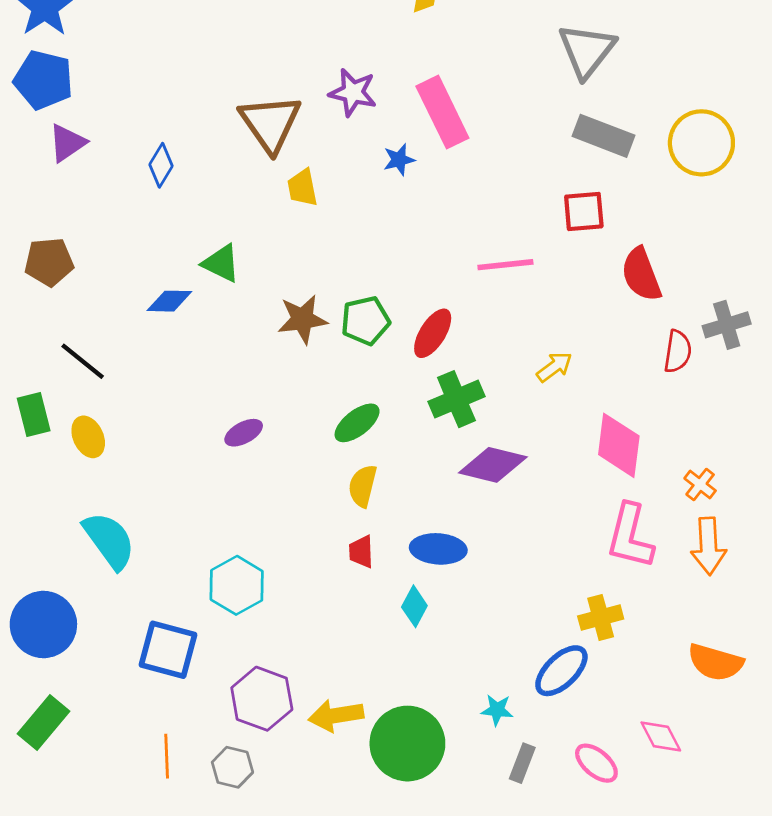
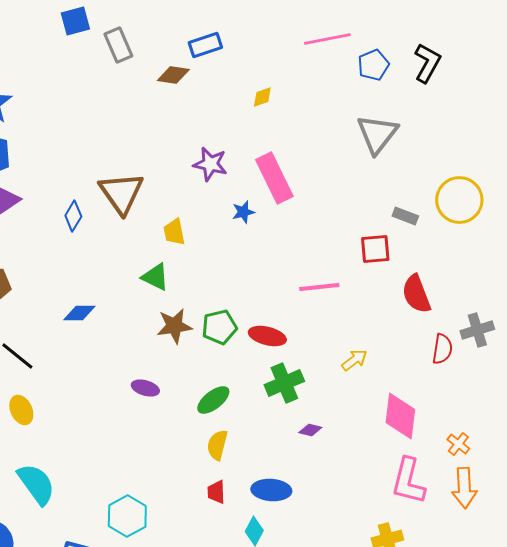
brown triangle: (270, 123) -> (121, 193), moved
gray rectangle: (603, 136) -> (405, 216), moved, size x0.6
green triangle: (221, 263) -> (155, 277), moved
red ellipse: (433, 333) -> (267, 336), turned 72
purple ellipse: (244, 433) -> (145, 388), moved, turned 44
purple diamond: (493, 465) -> (310, 430), size x0.5

